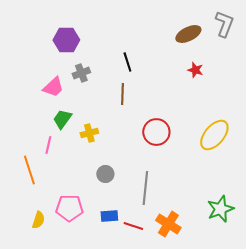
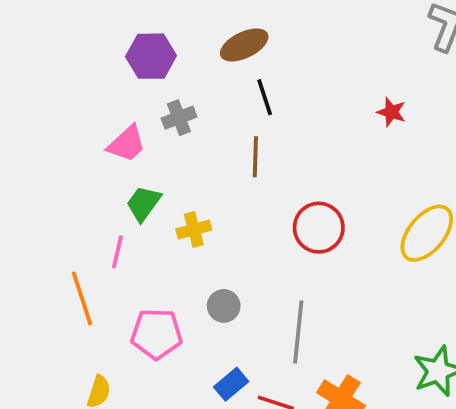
brown ellipse: (188, 34) -> (244, 45), moved
pink pentagon: (69, 208) -> (157, 334), moved
blue rectangle: (109, 216) -> (231, 384), turned -36

